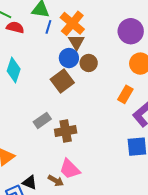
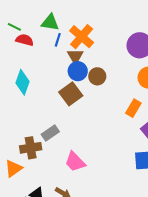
brown triangle: (76, 42) -> (75, 56), moved
brown cross: (66, 131) -> (31, 148), moved
pink trapezoid: (70, 169) -> (75, 162), moved

